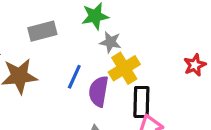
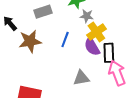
purple semicircle: (99, 91) -> (92, 47), moved, turned -36

